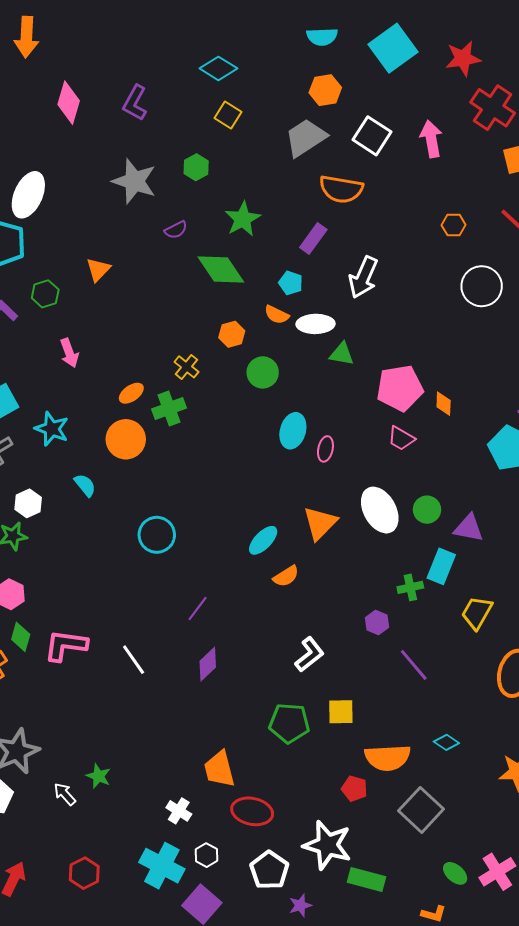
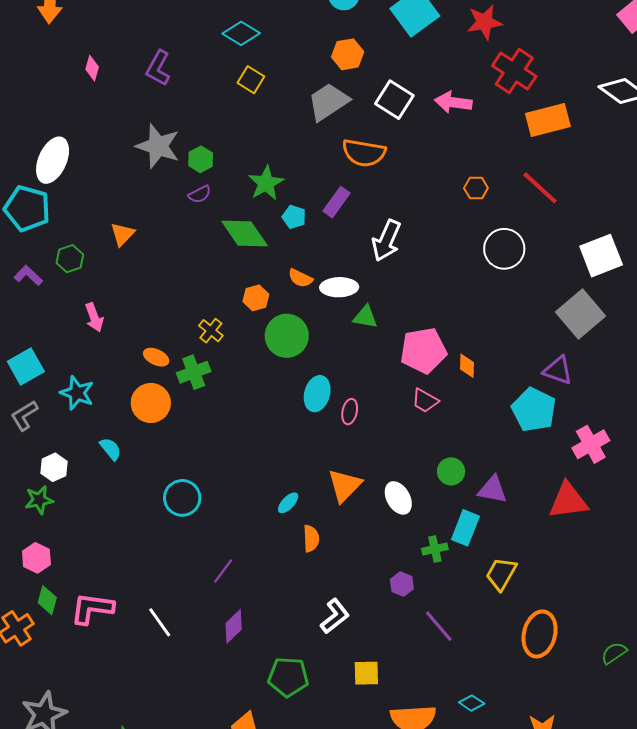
pink diamond: (69, 103) -> (92, 68), size x0.6
pink arrow: (431, 139) -> (453, 102), turned -72
green hexagon: (196, 167) -> (201, 159), moved
cyan pentagon: (291, 283) -> (294, 217), moved
green circle: (263, 372) -> (287, 336), size x1.4
orange ellipse: (131, 393) -> (156, 357), turned 60
white ellipse: (380, 510) -> (398, 498), moved, size x0.7
cyan ellipse: (263, 540) -> (288, 503), size x0.7
orange semicircle: (286, 576) -> (311, 539), turned -60
green pentagon: (289, 723) -> (288, 677), moved

